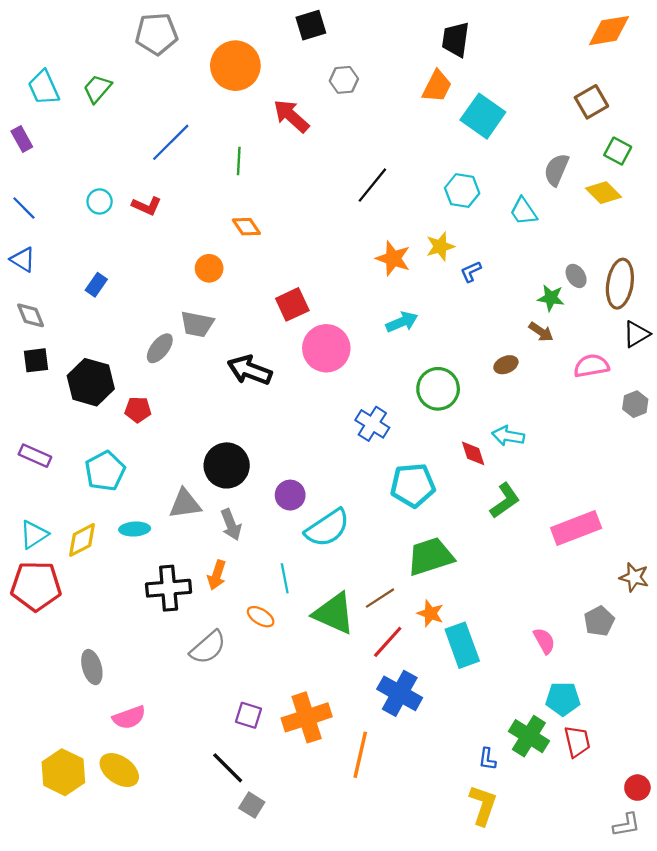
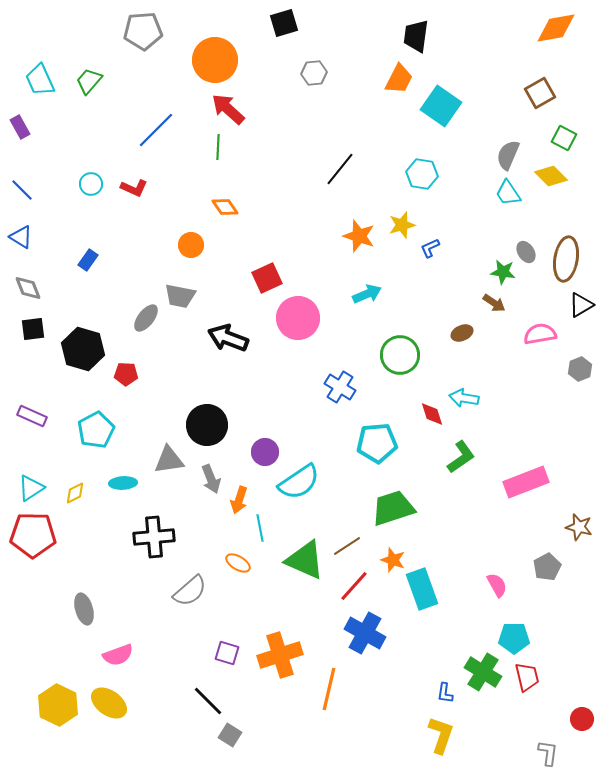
red arrow: (291, 116) -> (228, 109), moved
cyan trapezoid: (523, 211) -> (508, 193), moved
yellow diamond: (82, 540) -> (75, 493), size x0.7
orange arrow: (217, 575) -> (239, 500), moved
gray L-shape: (626, 825) -> (548, 753), moved, turned -72

